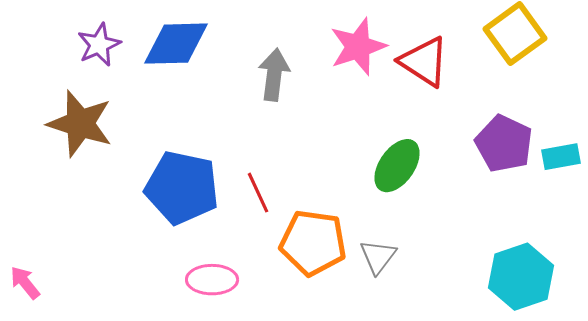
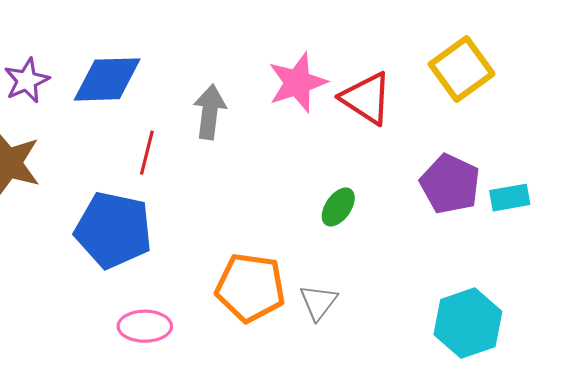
green ellipse: (397, 166) -> (338, 207), size x0.7
red line: (258, 193) -> (147, 153), moved, turned 39

